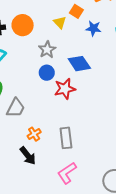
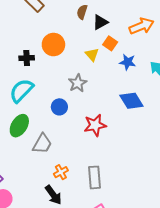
orange circle: (23, 25) -> (53, 45), moved
blue diamond: (79, 64) -> (131, 101), moved
blue circle: (47, 73) -> (59, 107), moved

